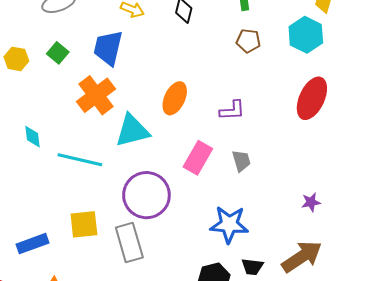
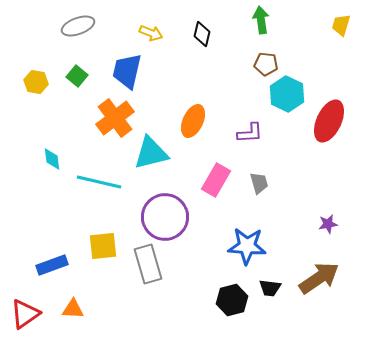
cyan hexagon: (306, 35) -> (287, 94), moved

